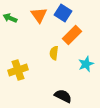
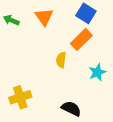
blue square: (63, 13) -> (86, 13), moved
yellow cross: (18, 70) -> (20, 97), moved

